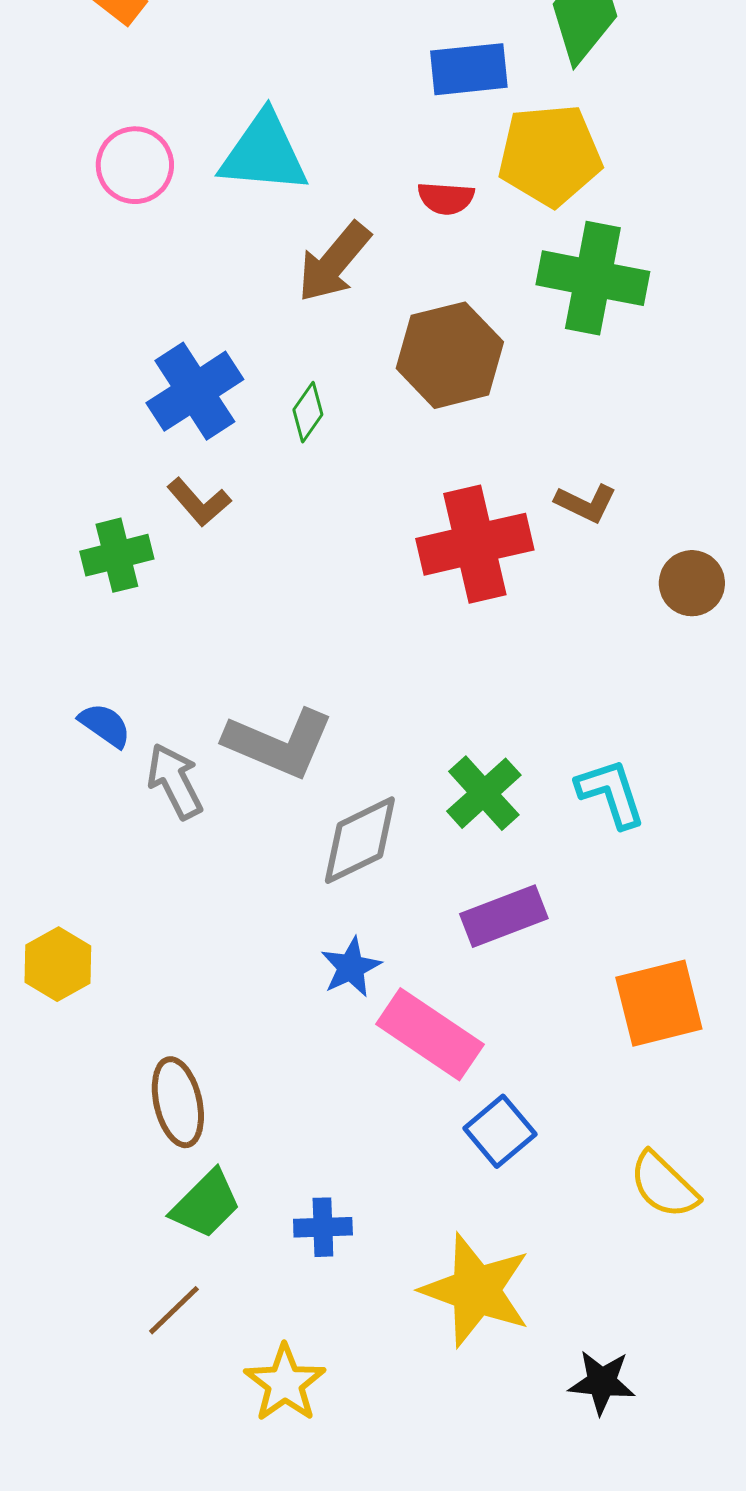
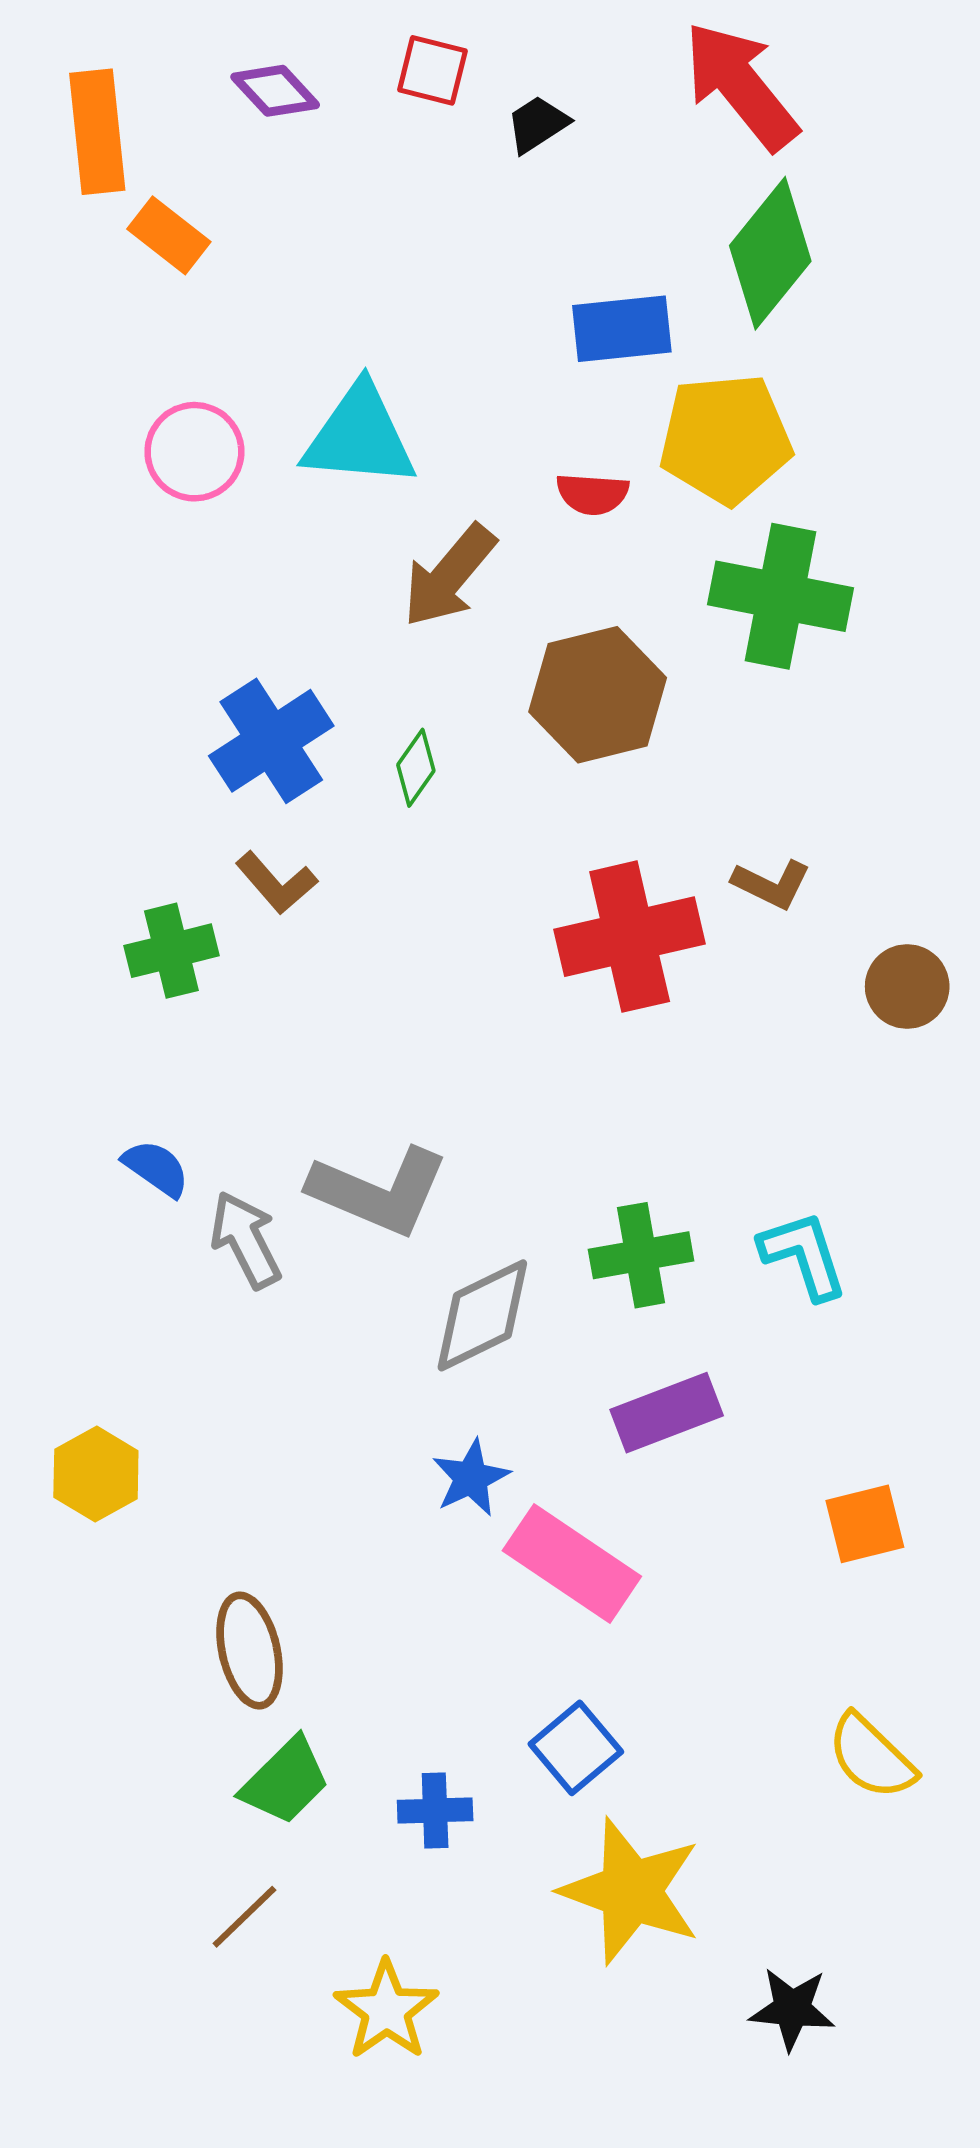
green cross: (484, 793) -> (641, 1255), turned 32
orange square: (659, 1003) -> (865, 1524), size x0.7
blue square: (500, 1131) -> (576, 1748), moved

